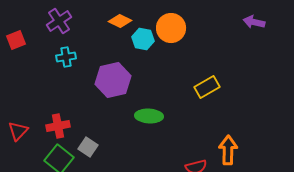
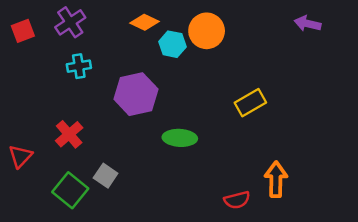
red square: (16, 40) -> (23, 31), moved
red cross: (58, 126) -> (69, 134), moved, turned -30

